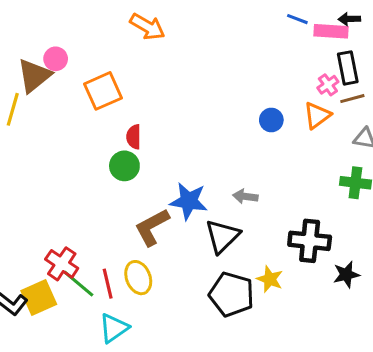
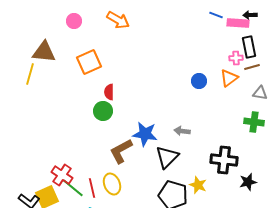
pink circle: (56, 59) -> (74, 21), moved
brown triangle: (34, 76) -> (44, 52), turned 45
pink cross: (328, 85) -> (236, 58), turned 32

